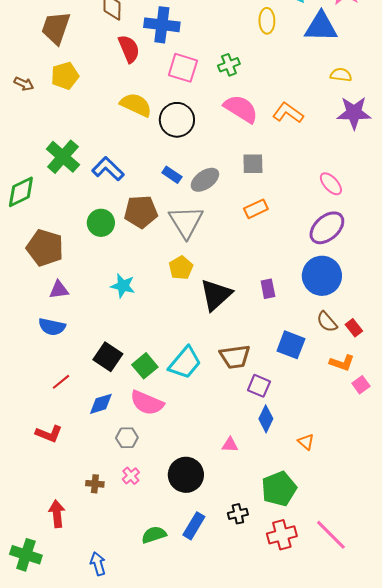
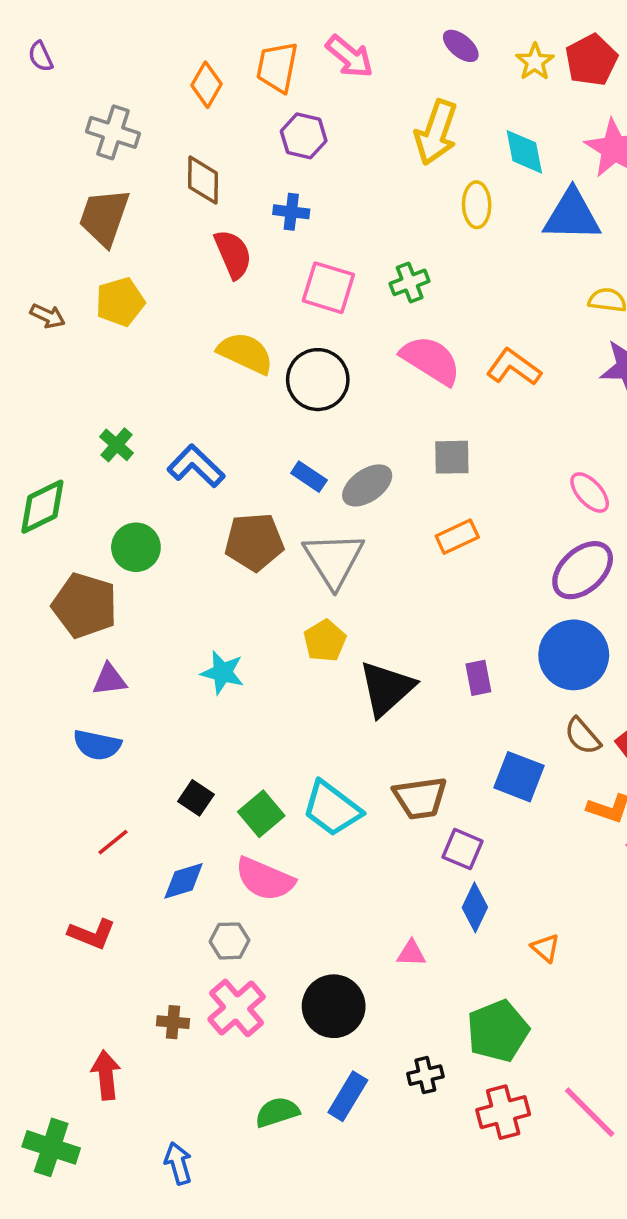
blue cross: (162, 25) -> (291, 212), size x0.6
green cross: (63, 157) -> (117, 445), size x0.6
green circle: (101, 223) -> (136, 547), moved
black square: (108, 357) -> (196, 798), size x0.7
cyan trapezoid: (185, 363) -> (332, 809), turned 87
pink cross: (131, 476) -> (237, 1008), size x1.8

